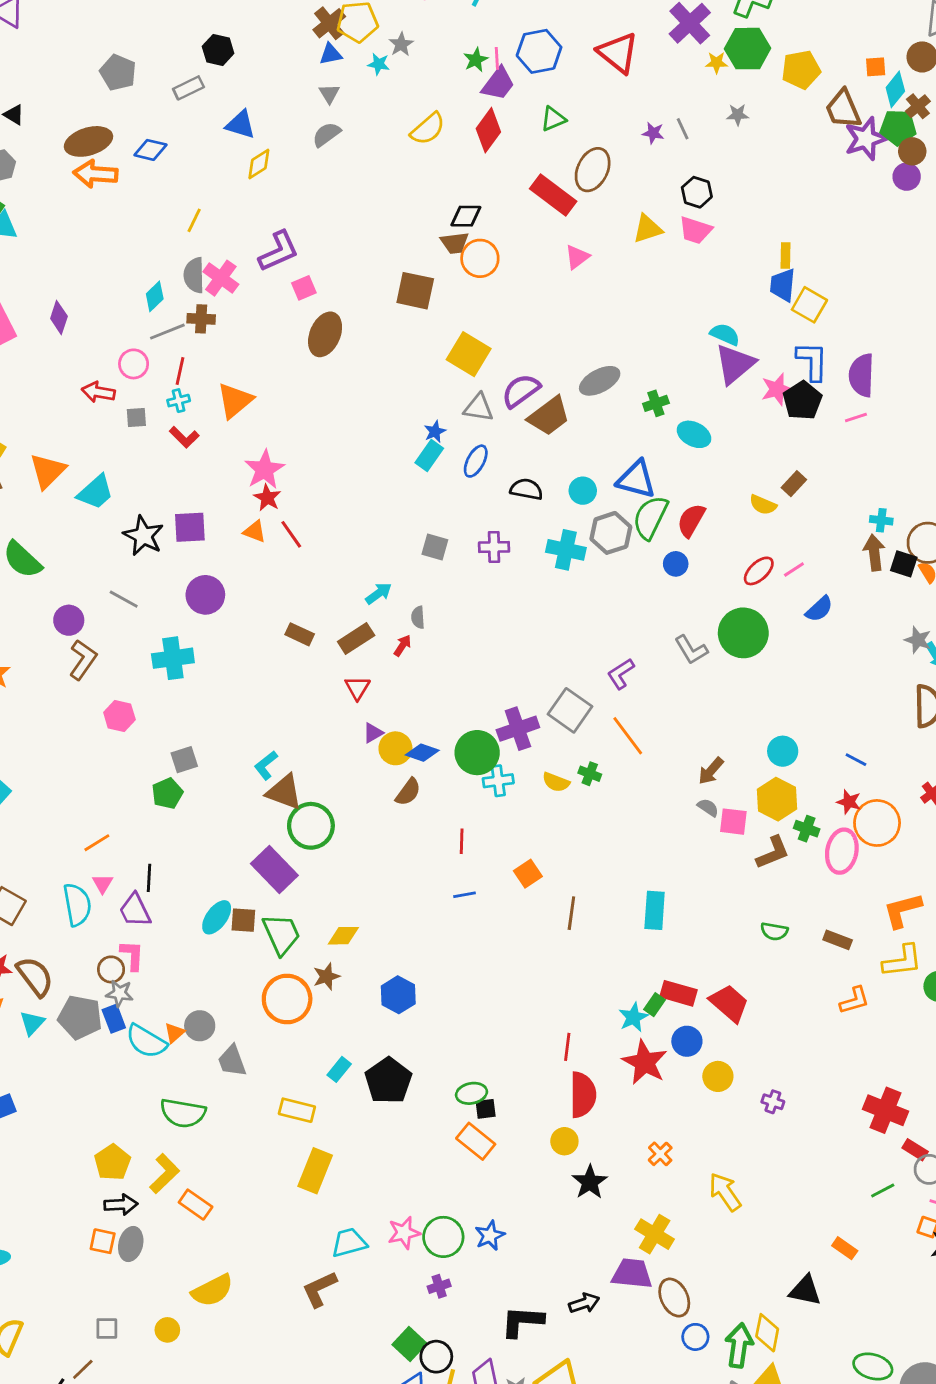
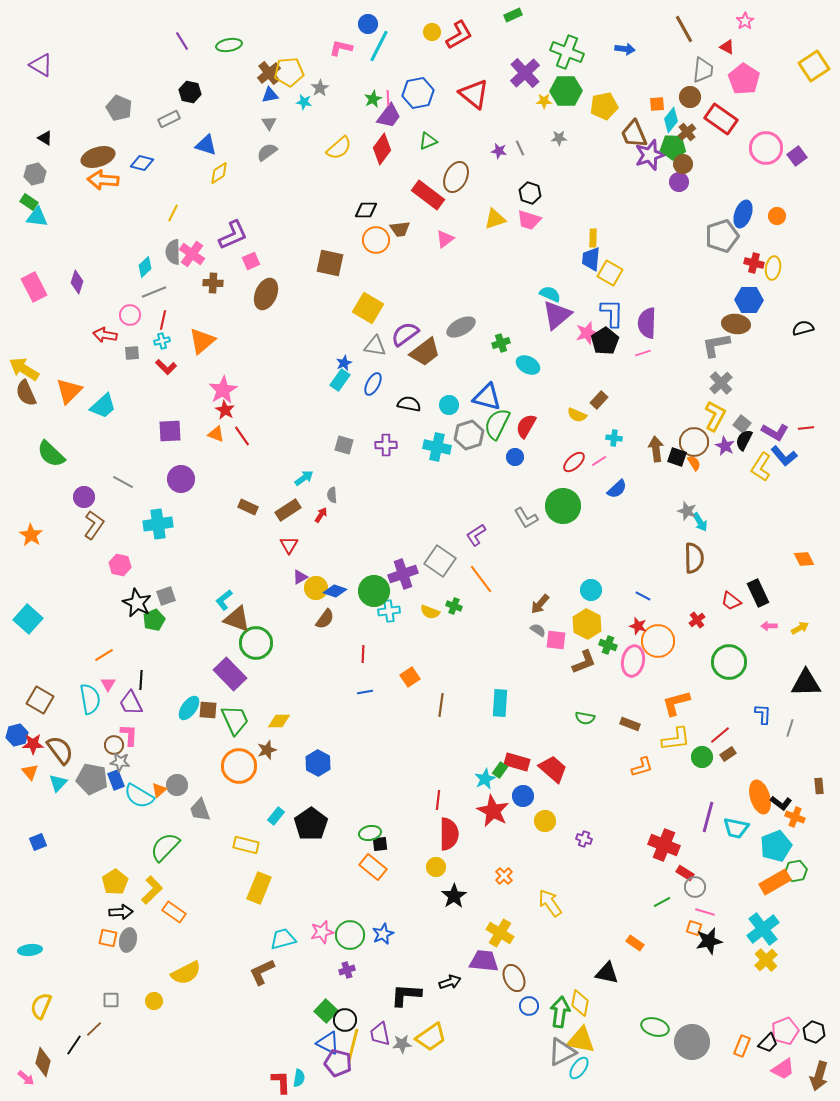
brown trapezoid: (455, 243) -> (400, 229), moved
brown cross: (201, 319) -> (213, 283), moved
cyan cross: (881, 520) -> (614, 438), moved
black star: (143, 536) -> (137, 603), moved
green semicircle: (183, 1113) -> (165, 847), turned 124

